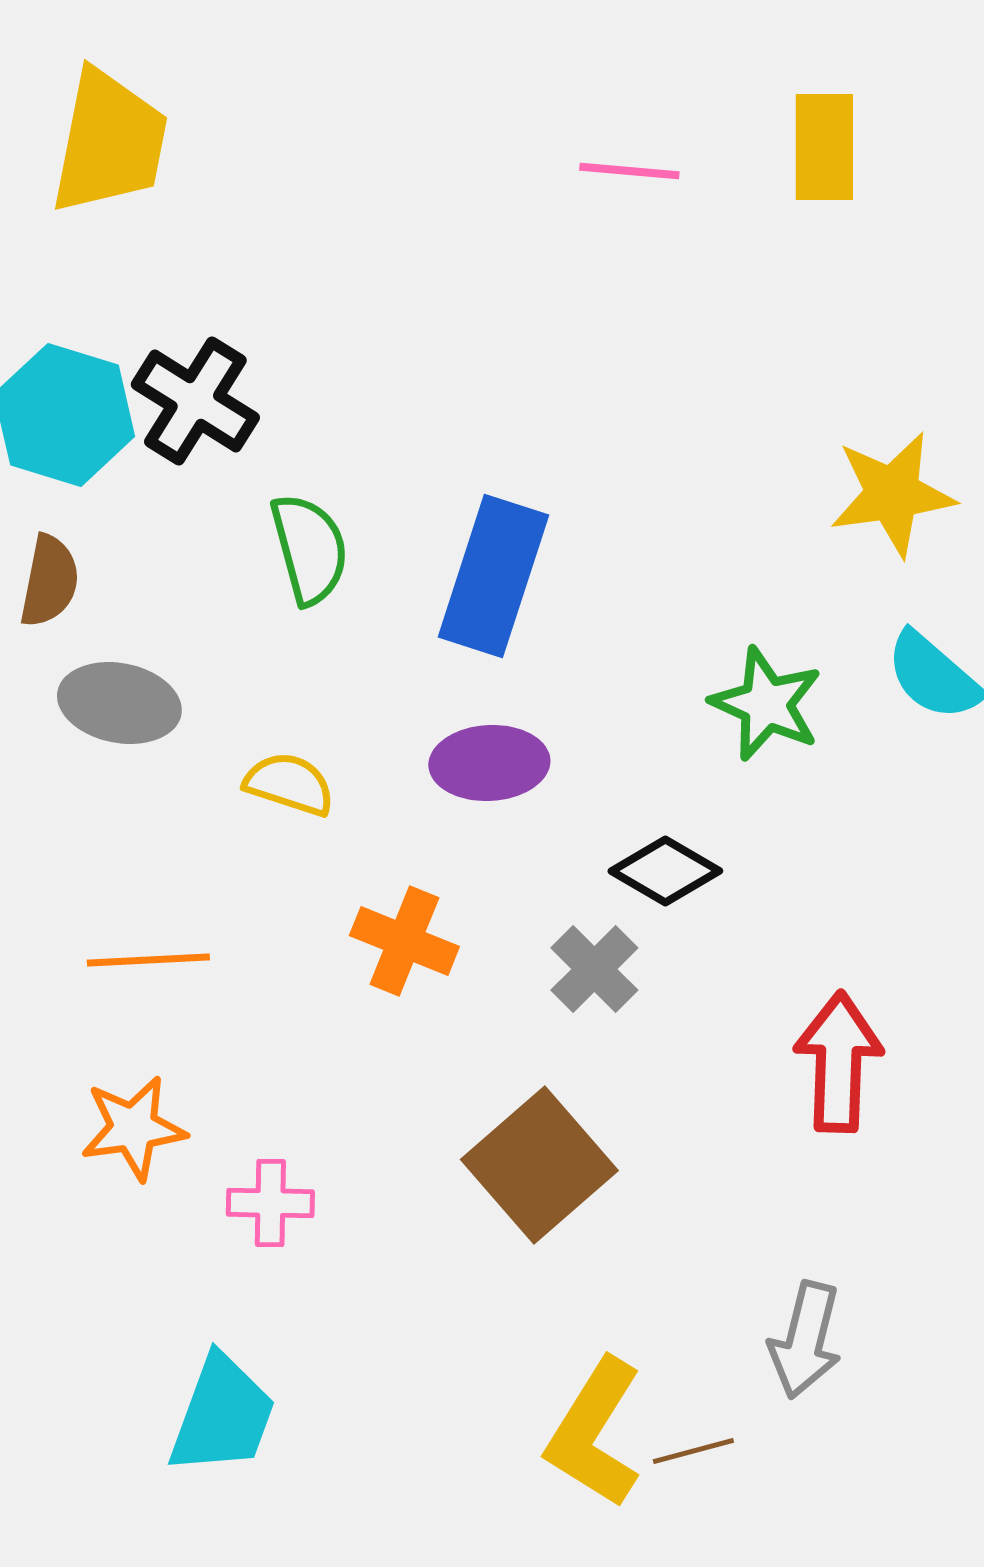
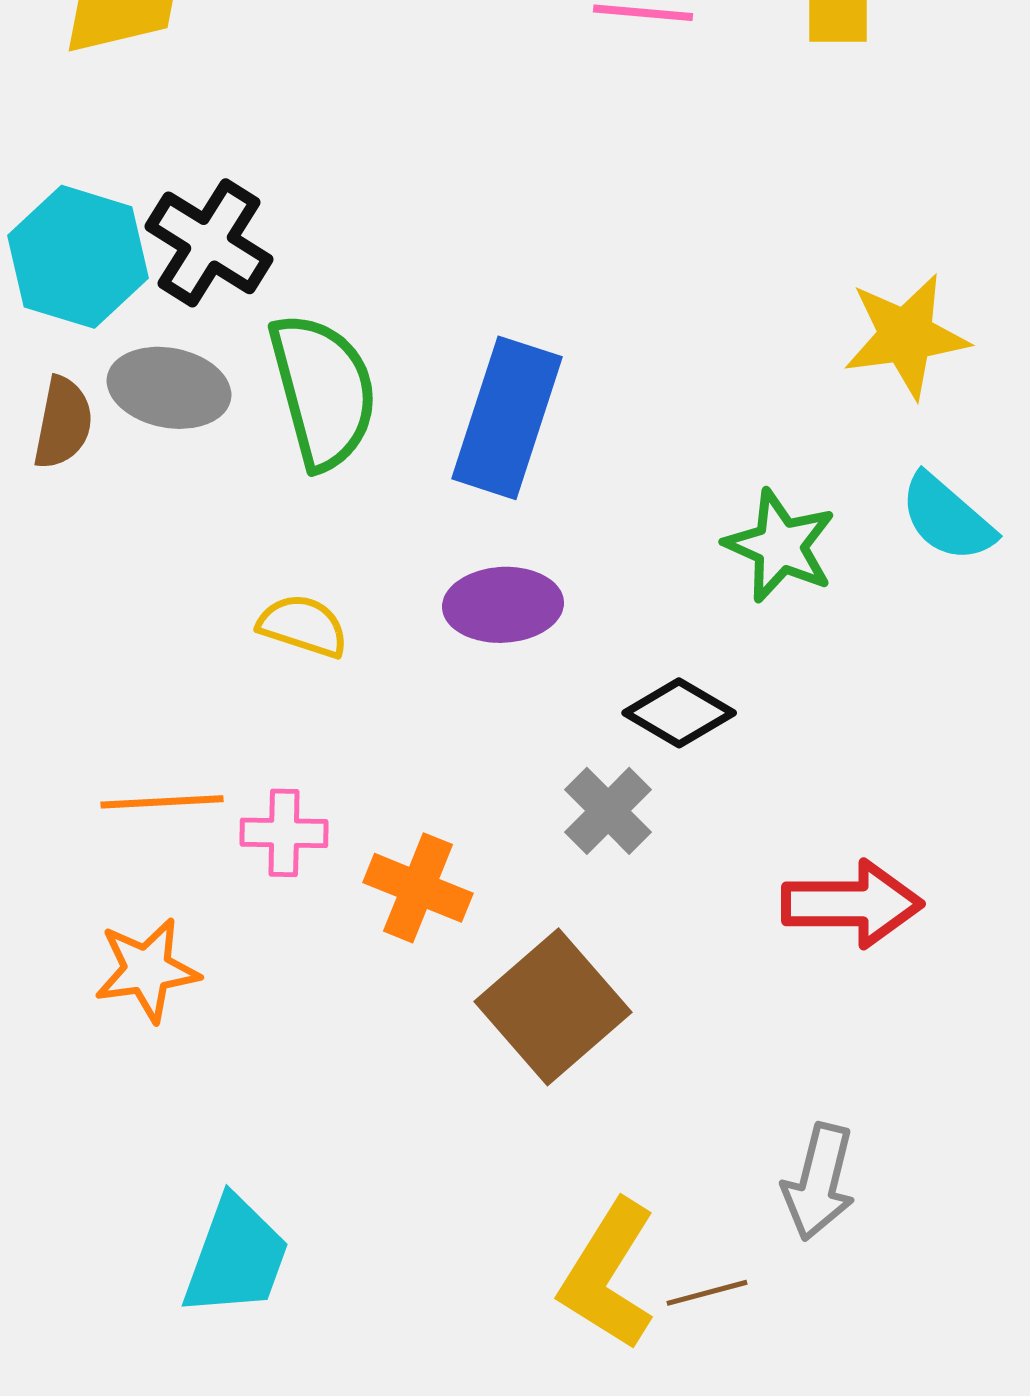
green semicircle: (309, 549) -> (323, 391), size x1.4
gray ellipse: (119, 703) -> (169, 388), moved
orange cross: (404, 941) -> (418, 888), moved
red arrow: (838, 1062) -> (852, 904), turned 88
pink cross: (270, 1203) -> (284, 833), moved

